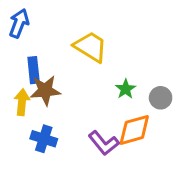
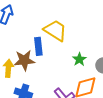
blue rectangle: (34, 70) -> (38, 46), moved

